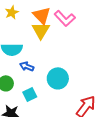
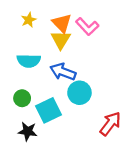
blue arrow: (27, 66) -> (63, 72), moved, size x1.6
cyan square: (30, 94) -> (49, 110), size x1.6

